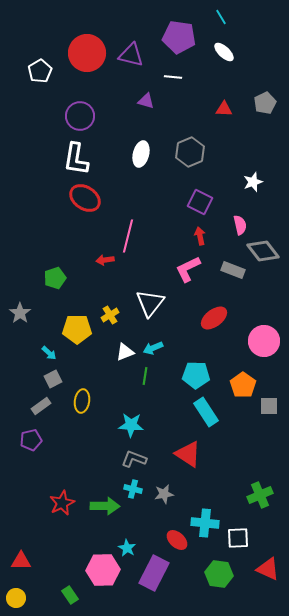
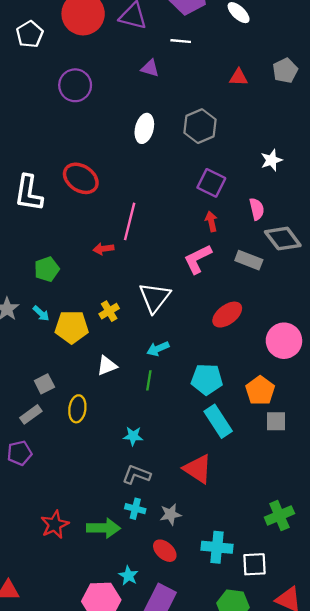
white L-shape: (76, 159) -> (29, 193), moved
white triangle: (125, 352) -> (107, 366), moved
cyan arrow: (49, 353) -> (41, 313), moved
gray square: (269, 406) -> (276, 421), moved
cyan star: (131, 425) -> (133, 436), size x0.7
red ellipse: (177, 540) -> (165, 551), moved

